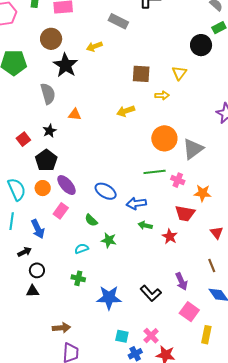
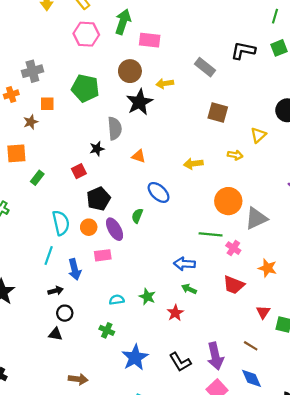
yellow arrow: (94, 46) -> (165, 84), moved
brown square: (141, 74) -> (218, 113), moved
black star: (50, 131) -> (97, 149), moved
blue ellipse: (106, 191) -> (159, 192), moved
orange star: (203, 193) -> (268, 268), moved
pink rectangle: (61, 211) -> (103, 255), turned 35
green semicircle: (91, 220) -> (137, 216), moved, turned 56
red star: (170, 236) -> (175, 313), moved
brown line: (212, 265) -> (251, 346), turned -48
purple arrow: (181, 281) -> (215, 356), size x1.4
blue star: (109, 298) -> (135, 357), turned 30

